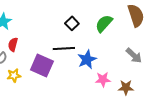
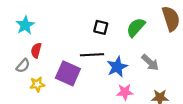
black square: (72, 23) -> (101, 27), turned -32
gray arrow: (134, 55) -> (150, 62), moved
pink star: (103, 79) -> (125, 92), moved

